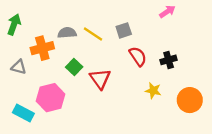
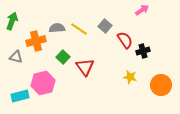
gray square: (124, 30) -> (105, 26), turned -32
red semicircle: (138, 56) -> (125, 40), moved
cyan rectangle: (23, 113) -> (20, 96), turned -42

